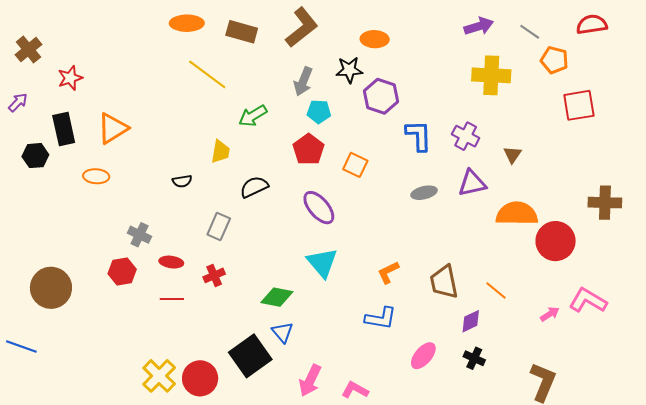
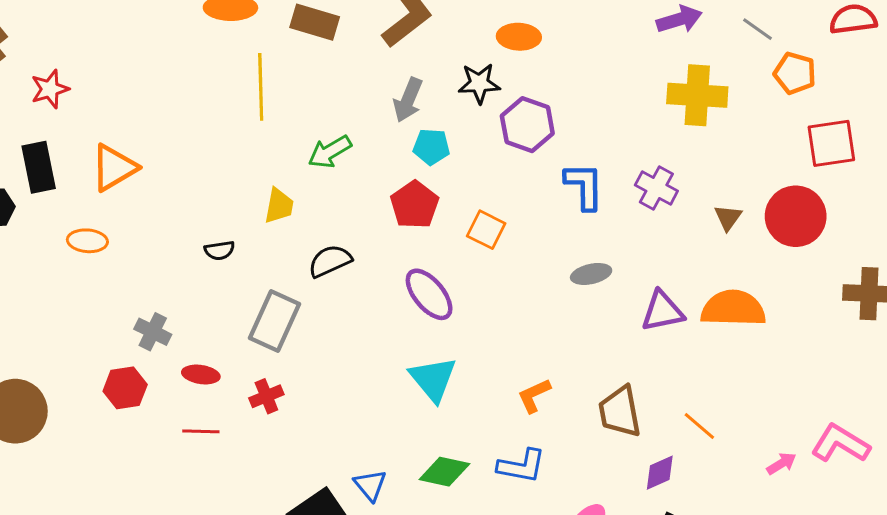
yellow line: (207, 74) -> (261, 87), turned 51
purple triangle: (472, 183) -> (662, 311), moved
gray rectangle: (219, 227) -> (275, 321), size x1.4
red circle: (556, 241) -> (796, 216), moved
green diamond: (277, 297) -> (444, 472), moved

